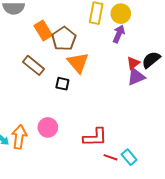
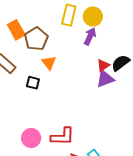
orange triangle: (78, 63) -> (49, 63), size x0.7
pink circle: (48, 127) -> (31, 138), moved

